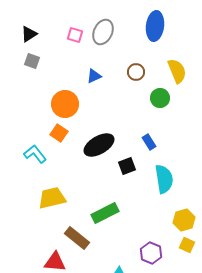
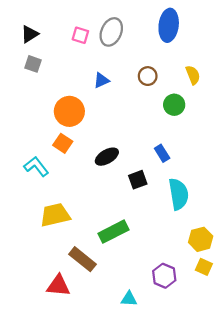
yellow semicircle: (177, 71) -> (193, 75), size x0.7
black ellipse: (99, 145) -> (107, 157), size x0.7

